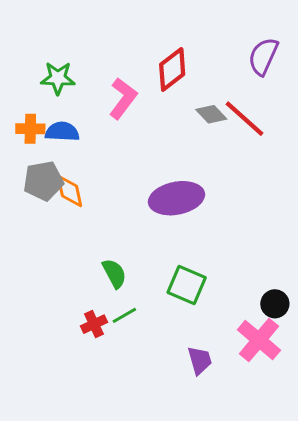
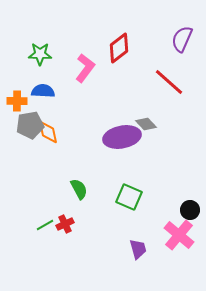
gray diamond: (211, 114) -> (146, 124), moved
orange cross: (30, 129) -> (17, 101), moved
green line: (124, 315) -> (45, 225), moved

